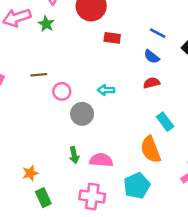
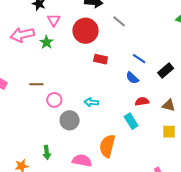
red semicircle: (152, 83) -> (142, 101), moved
cyan rectangle: (165, 122) -> (131, 121), moved
orange semicircle: (151, 149) -> (107, 146), moved, turned 30
green arrow: (74, 155) -> (47, 152), moved

